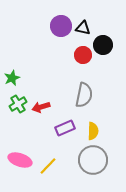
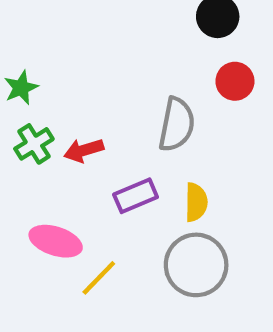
red circle: (83, 55) -> (235, 81), moved
pink ellipse: (20, 160) -> (56, 241), moved

